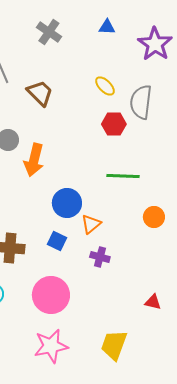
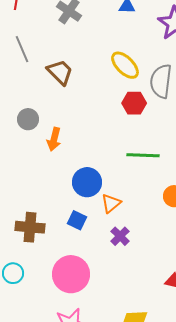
yellow ellipse: (105, 86) -> (125, 65), size x1.4
orange arrow: (34, 160) -> (54, 139), size x0.7
purple cross: (100, 257) -> (120, 236), turned 30

